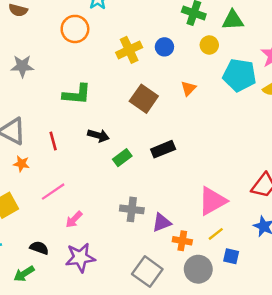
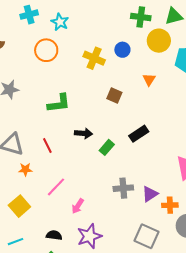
yellow circle: (209, 45) -> (159, 41), size x1.5
yellow cross: (129, 50) -> (94, 58), turned -30
brown square: (144, 99) -> (114, 96), size x0.7

